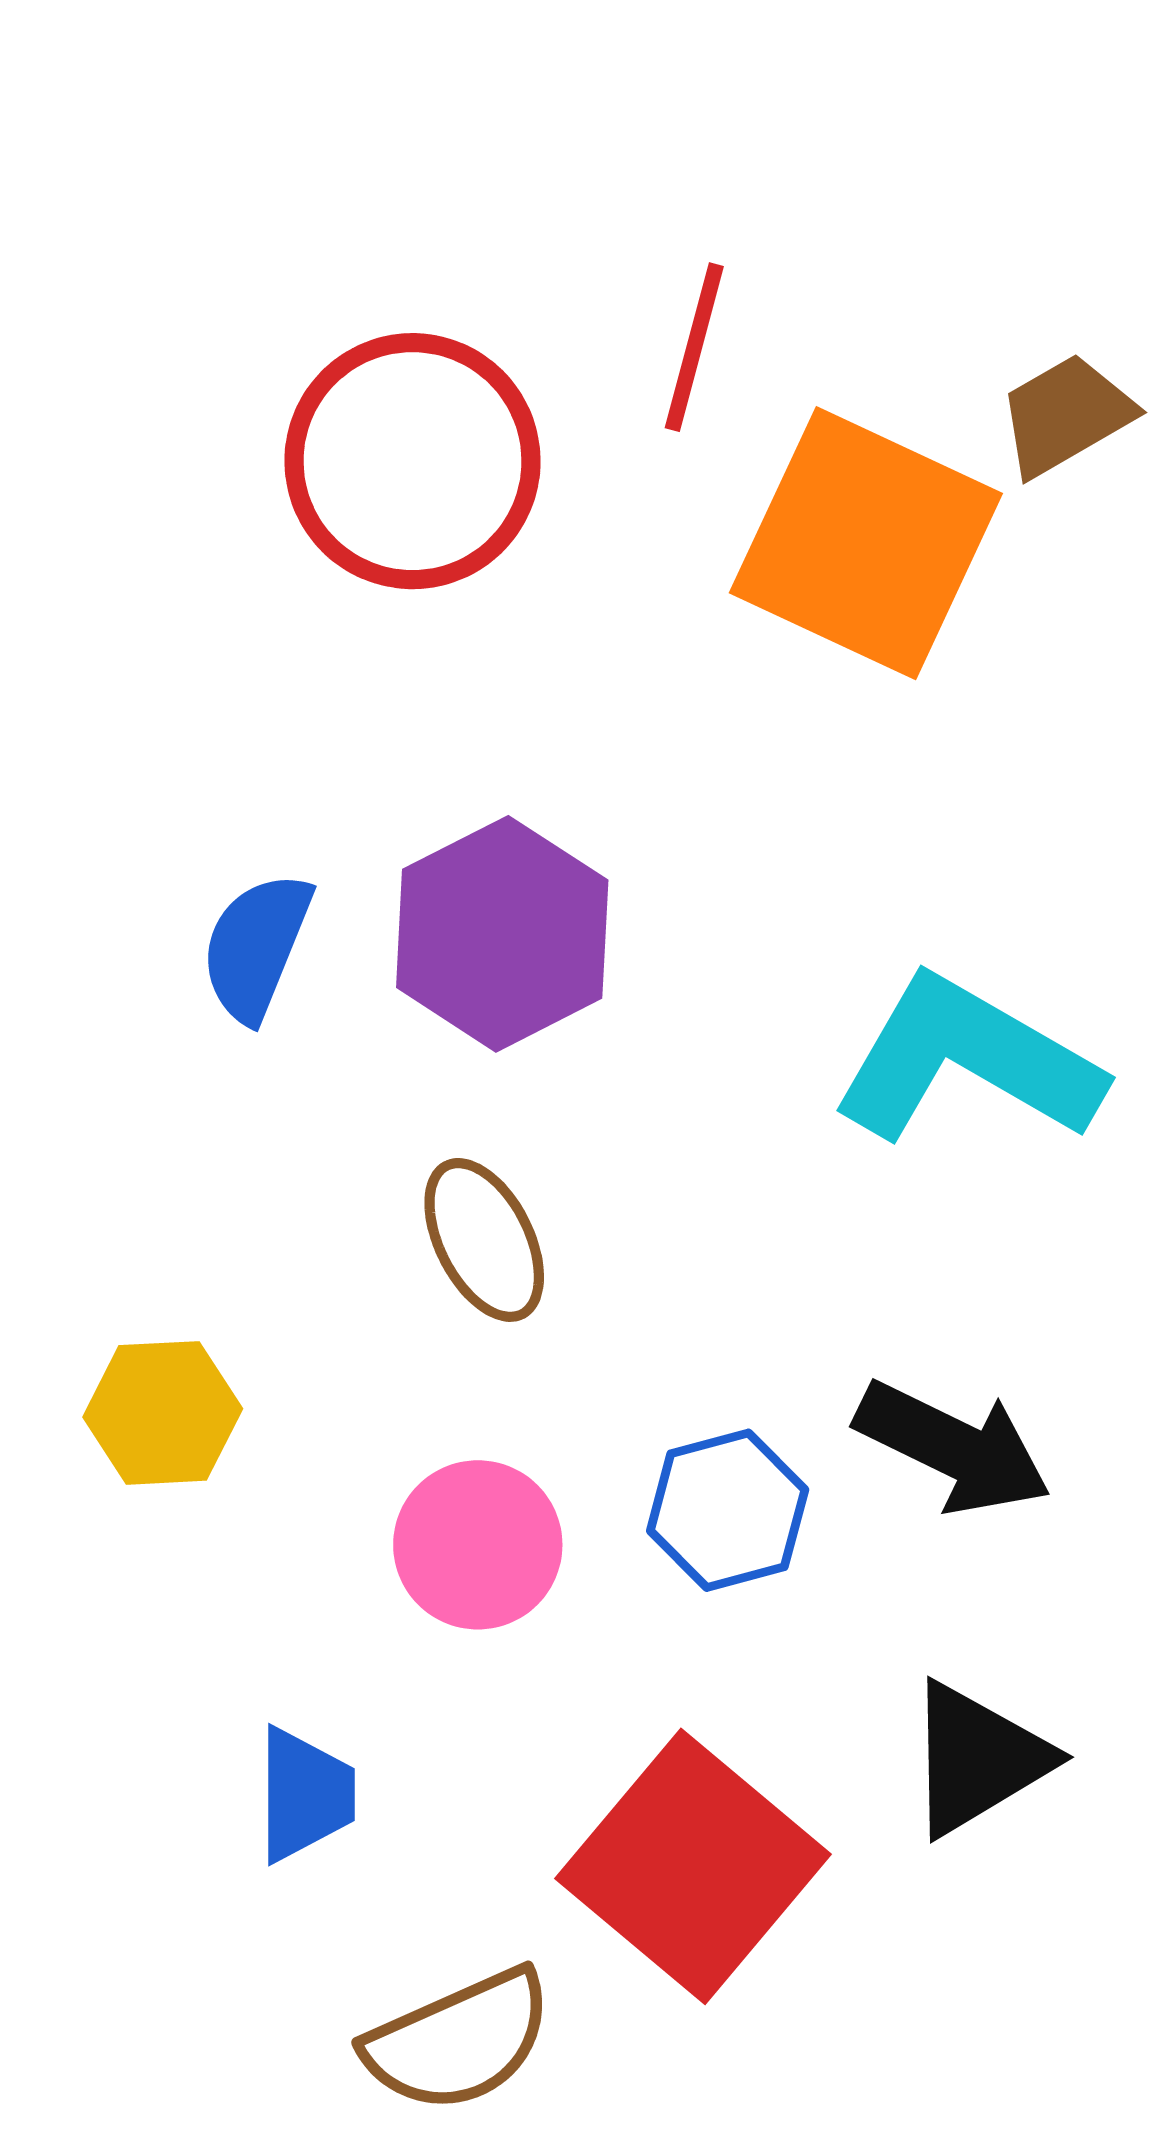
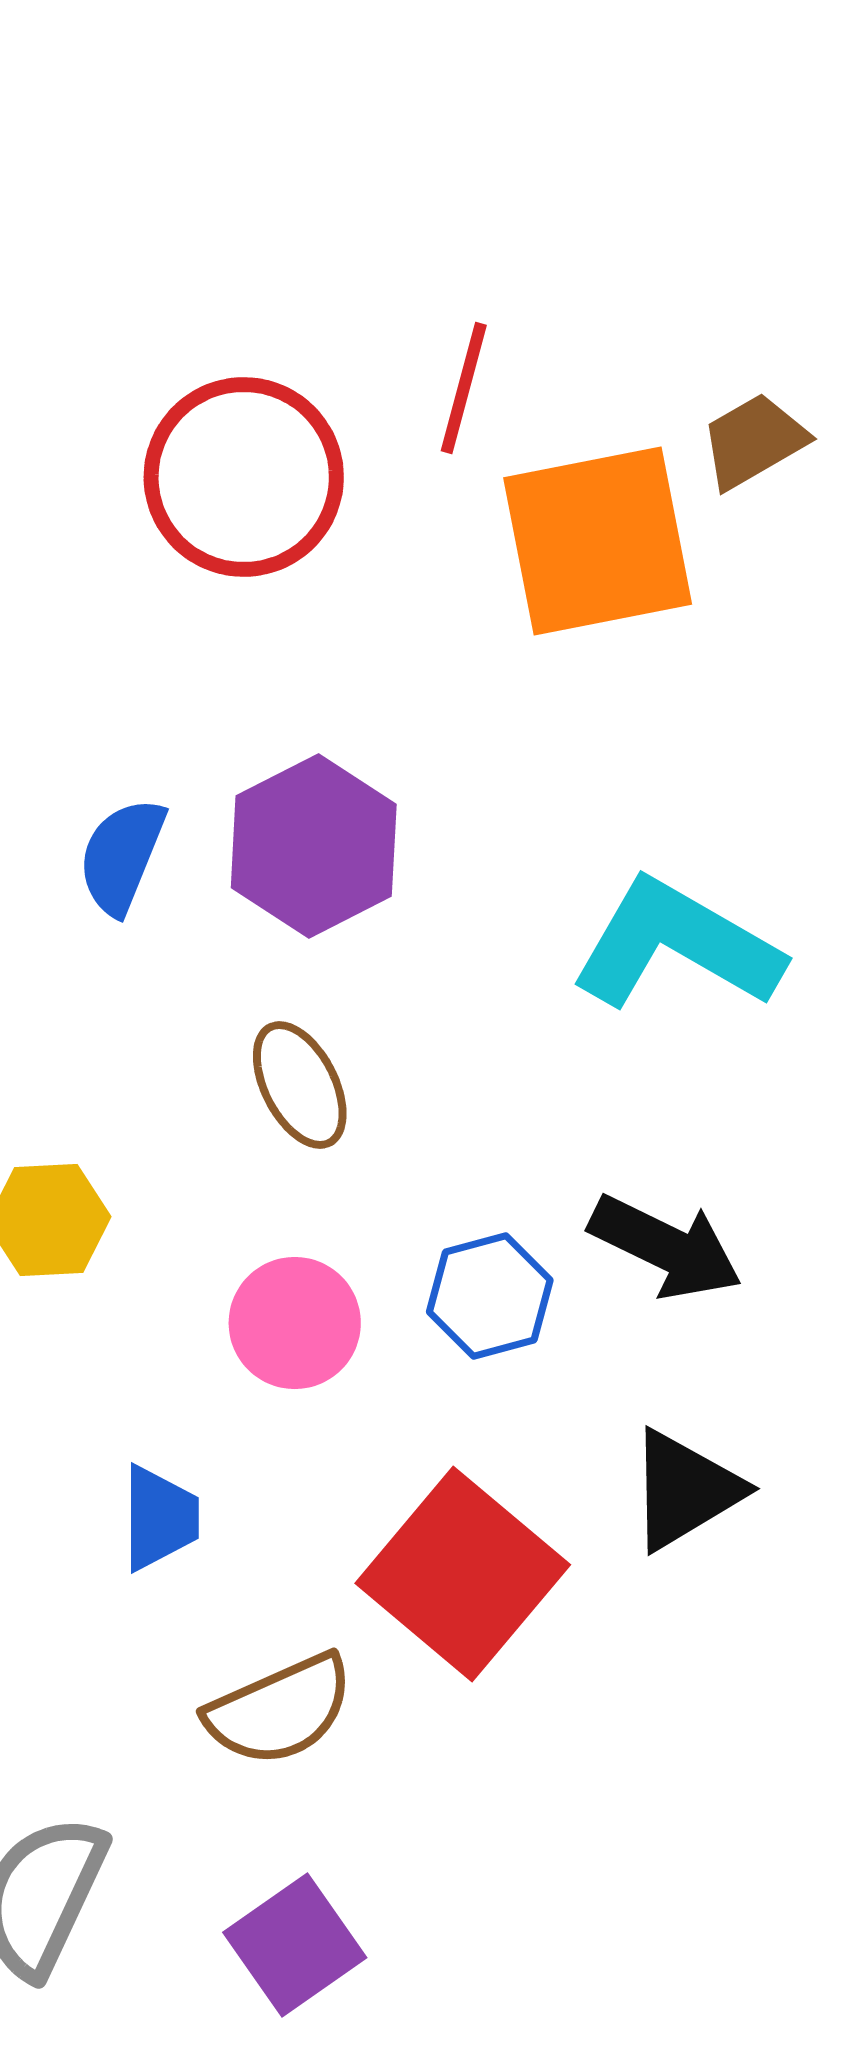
orange square: (866, 543) -> (598, 541), turned -36

